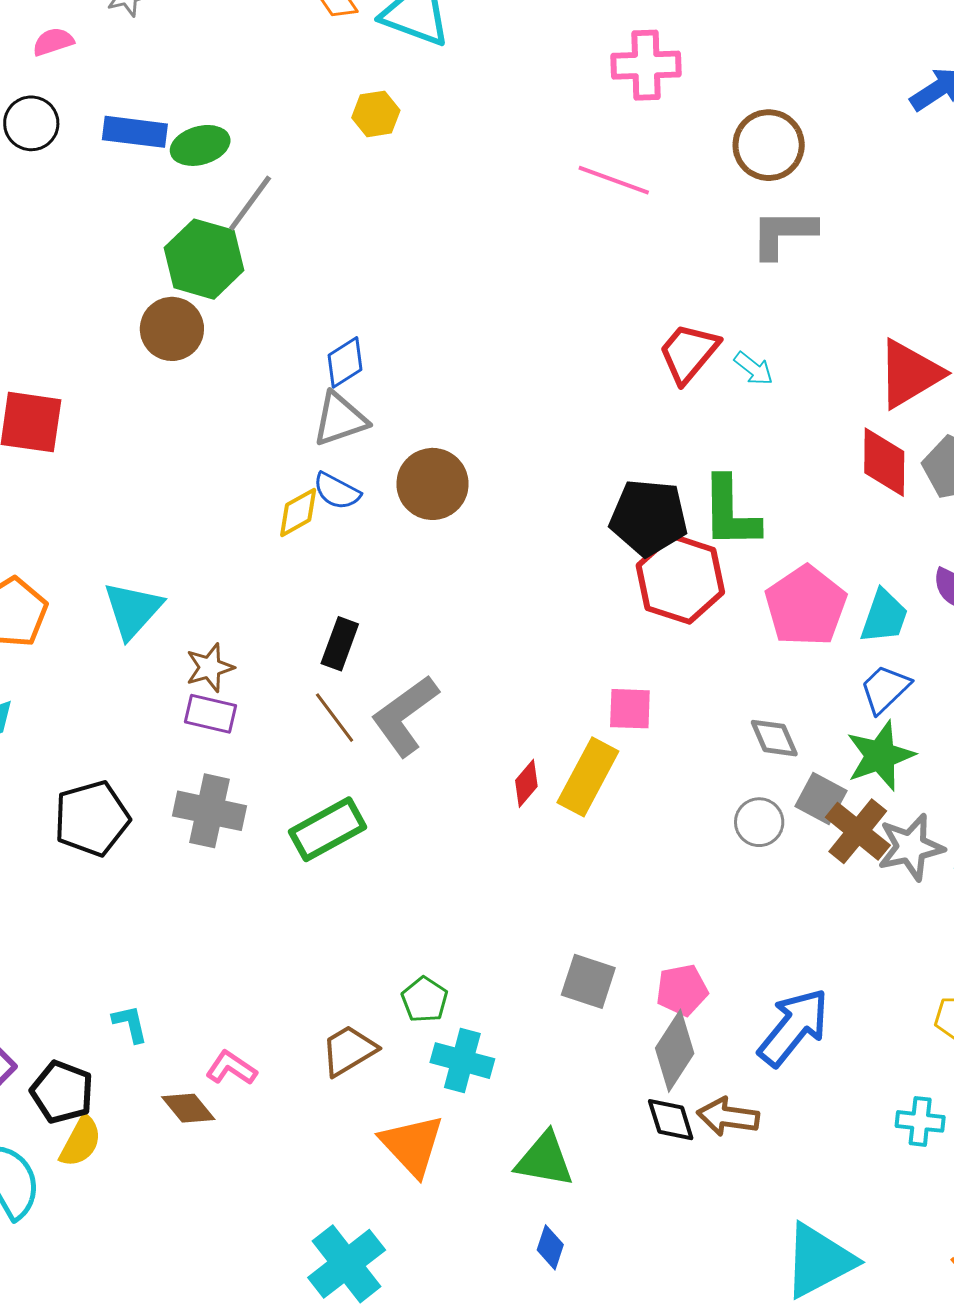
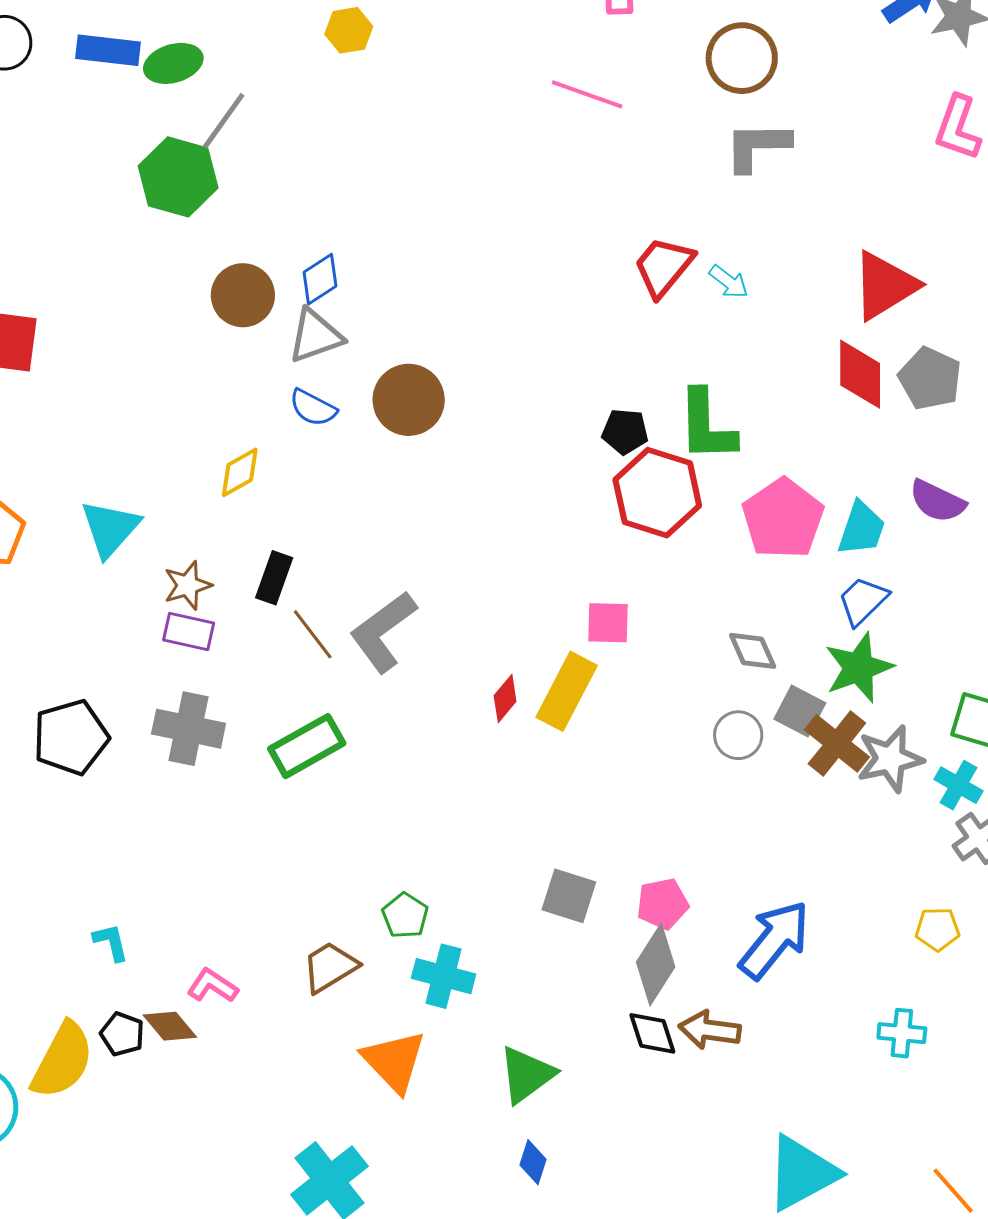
brown circle: (172, 329) -> (243, 295), moved
yellow diamond: (298, 512) -> (240, 472), moved
black pentagon: (649, 517) -> (625, 431), size x0.6
black rectangle: (340, 644) -> (274, 578), moved
black pentagon: (62, 1092) -> (122, 1034), moved, size x0.7
yellow semicircle: (81, 1141) -> (62, 1060), size x1.5
green triangle: (544, 1160) -> (526, 1075), turned -46

